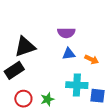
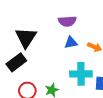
black triangle: (25, 47) -> (26, 38), turned -35

